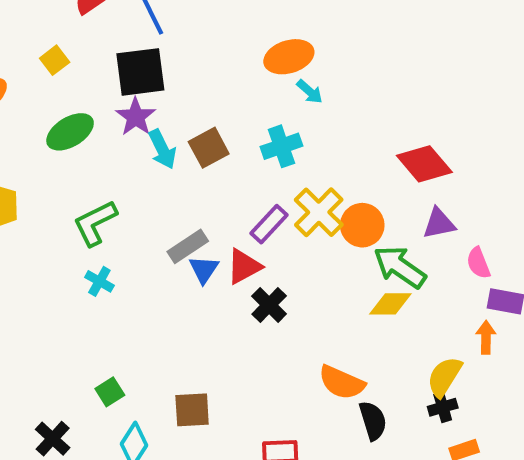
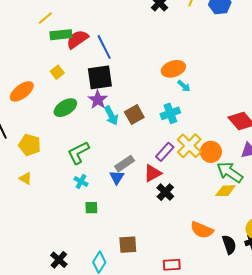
blue triangle: (204, 269) -> (117, 177), moved
green square: (110, 392) -> (91, 208), moved, turned 32
black semicircle: (373, 421) -> (229, 245), moved

